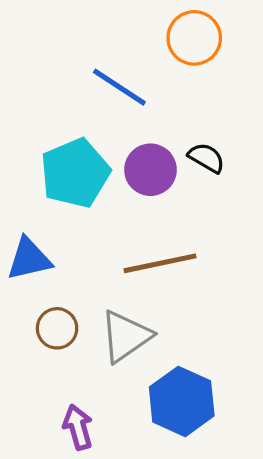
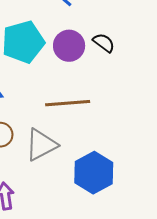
blue hexagon: (182, 401) -> (94, 173), moved

